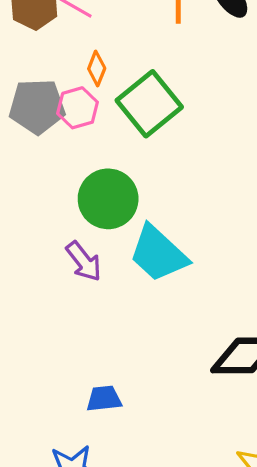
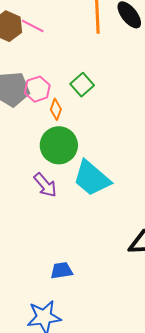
orange diamond: (97, 68) -> (56, 109), moved
green square: (149, 104) -> (82, 85), size x0.6

